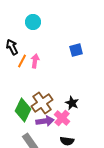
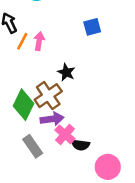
black star: (72, 103) -> (66, 72), moved
pink cross: (62, 118) -> (65, 134), moved

